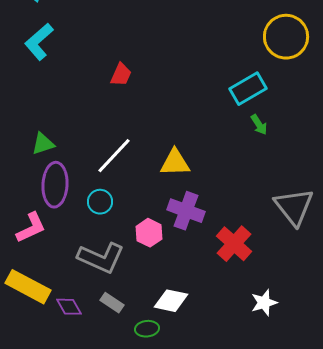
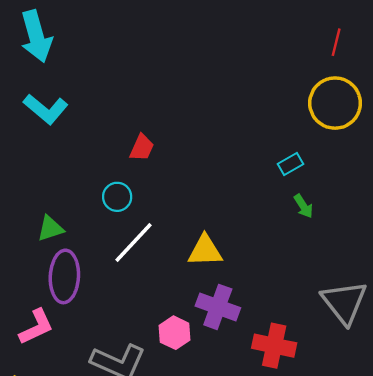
cyan L-shape: (39, 42) -> (46, 109), turned -99
cyan rectangle: (248, 89) -> (291, 164), size x0.6
cyan circle: (100, 202) -> (117, 197), moved
red cross: (234, 244) -> (274, 346), turned -30

